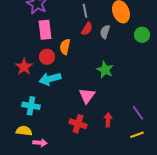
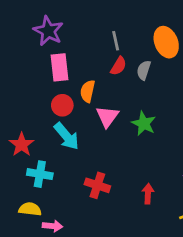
red star: (24, 67) -> (22, 145), moved
cyan arrow: (50, 79) -> (67, 136), turned -115
pink triangle: (87, 96) -> (107, 117), moved
red cross: (78, 124) -> (97, 185), moved

